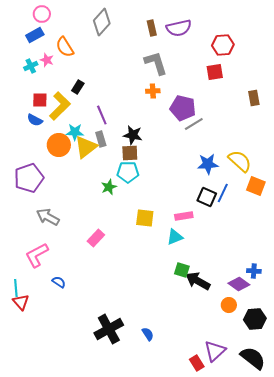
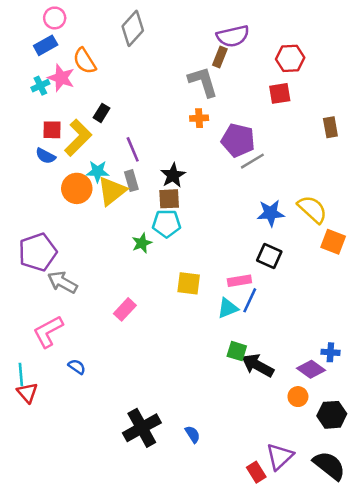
brown rectangle: (152, 28) -> (220, 57), moved, turned 35
pink star: (47, 60) -> (61, 78), size x1.5
black star: (133, 135) -> (173, 175), turned 30
purple pentagon: (29, 178) -> (38, 252), moved
blue line: (223, 193) -> (250, 300), moved

